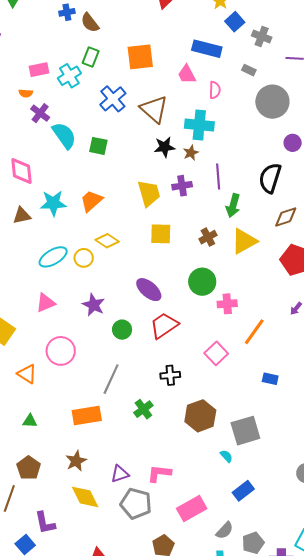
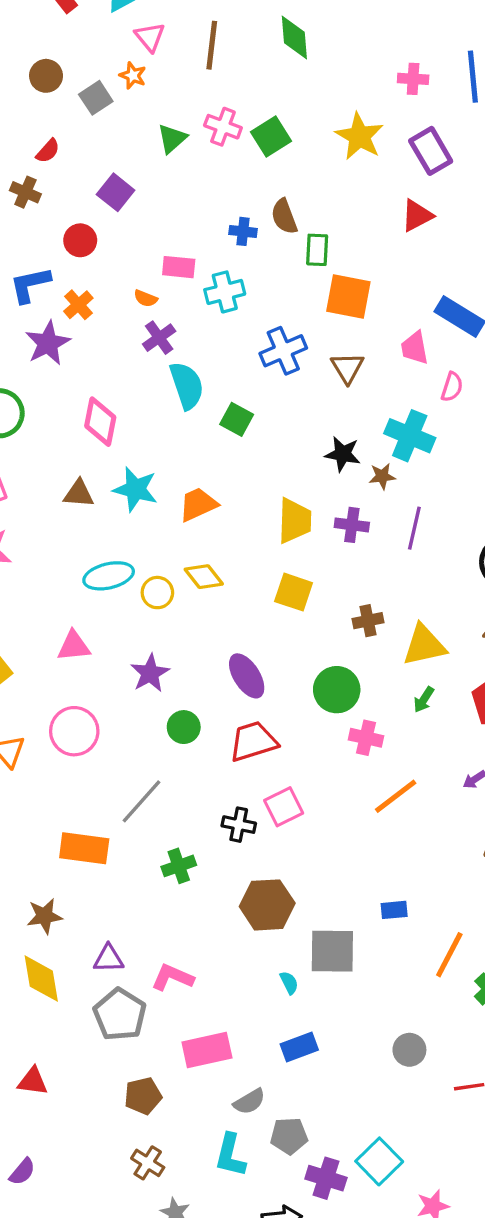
blue cross: (67, 12) -> (243, 231), moved
green rectangle: (91, 57) -> (317, 250), moved, turned -36
brown triangle: (154, 109) -> (347, 368), moved, size x0.7
green arrow: (233, 206) -> (424, 700), moved, size x0.7
pink square: (216, 353) -> (284, 807), moved
blue rectangle: (270, 379) -> (394, 910), moved, turned -35

